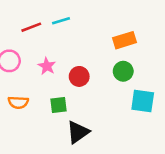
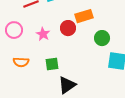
orange rectangle: (124, 40) -> (84, 16), moved
red circle: (79, 76) -> (68, 28), moved

